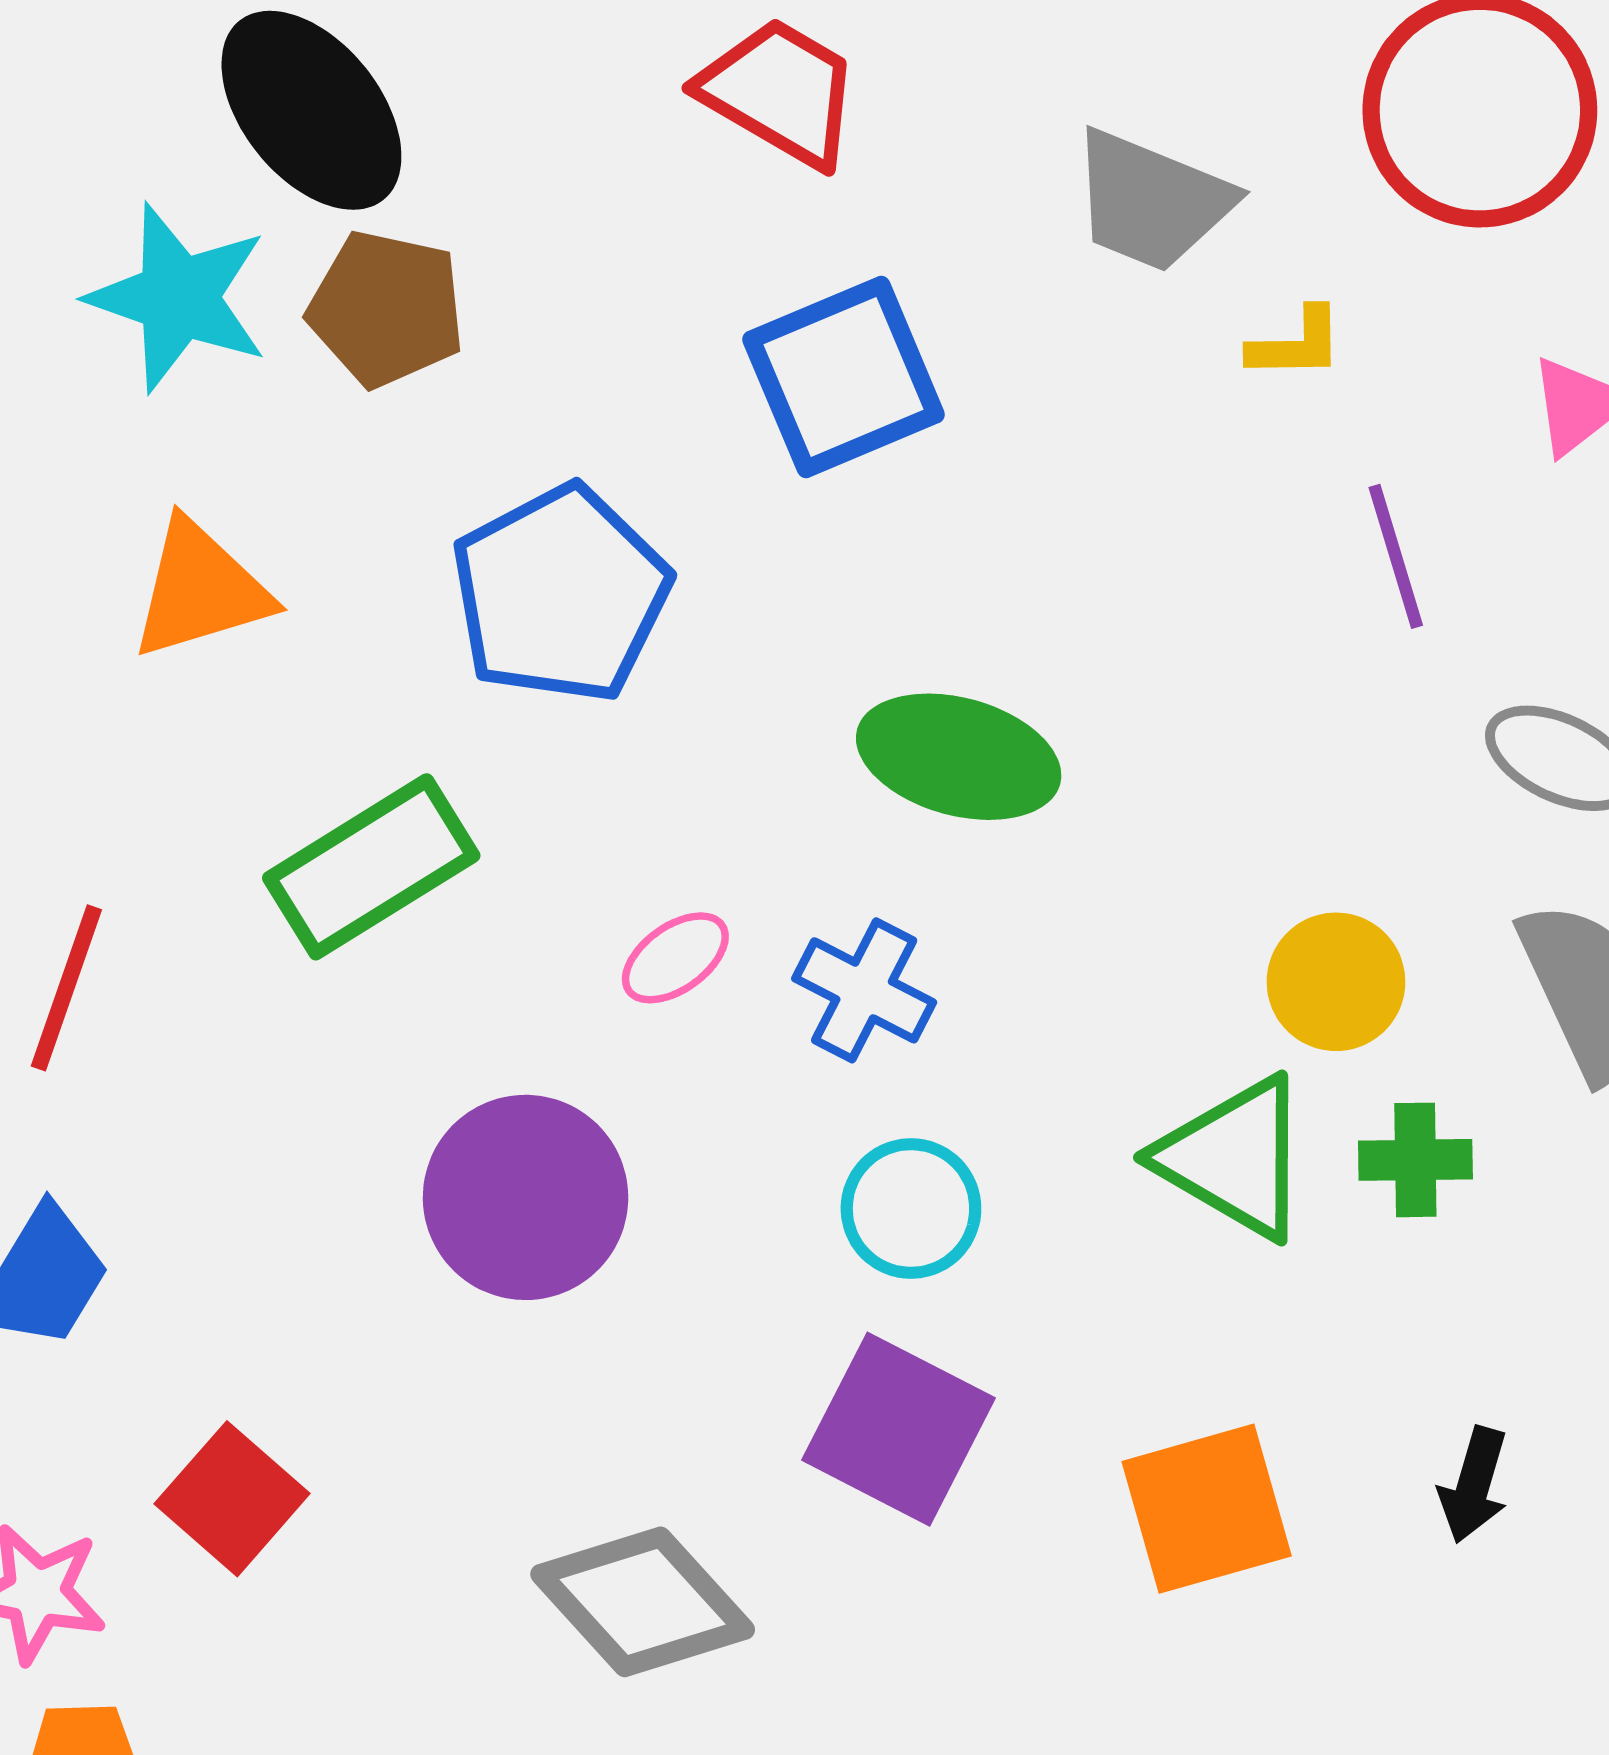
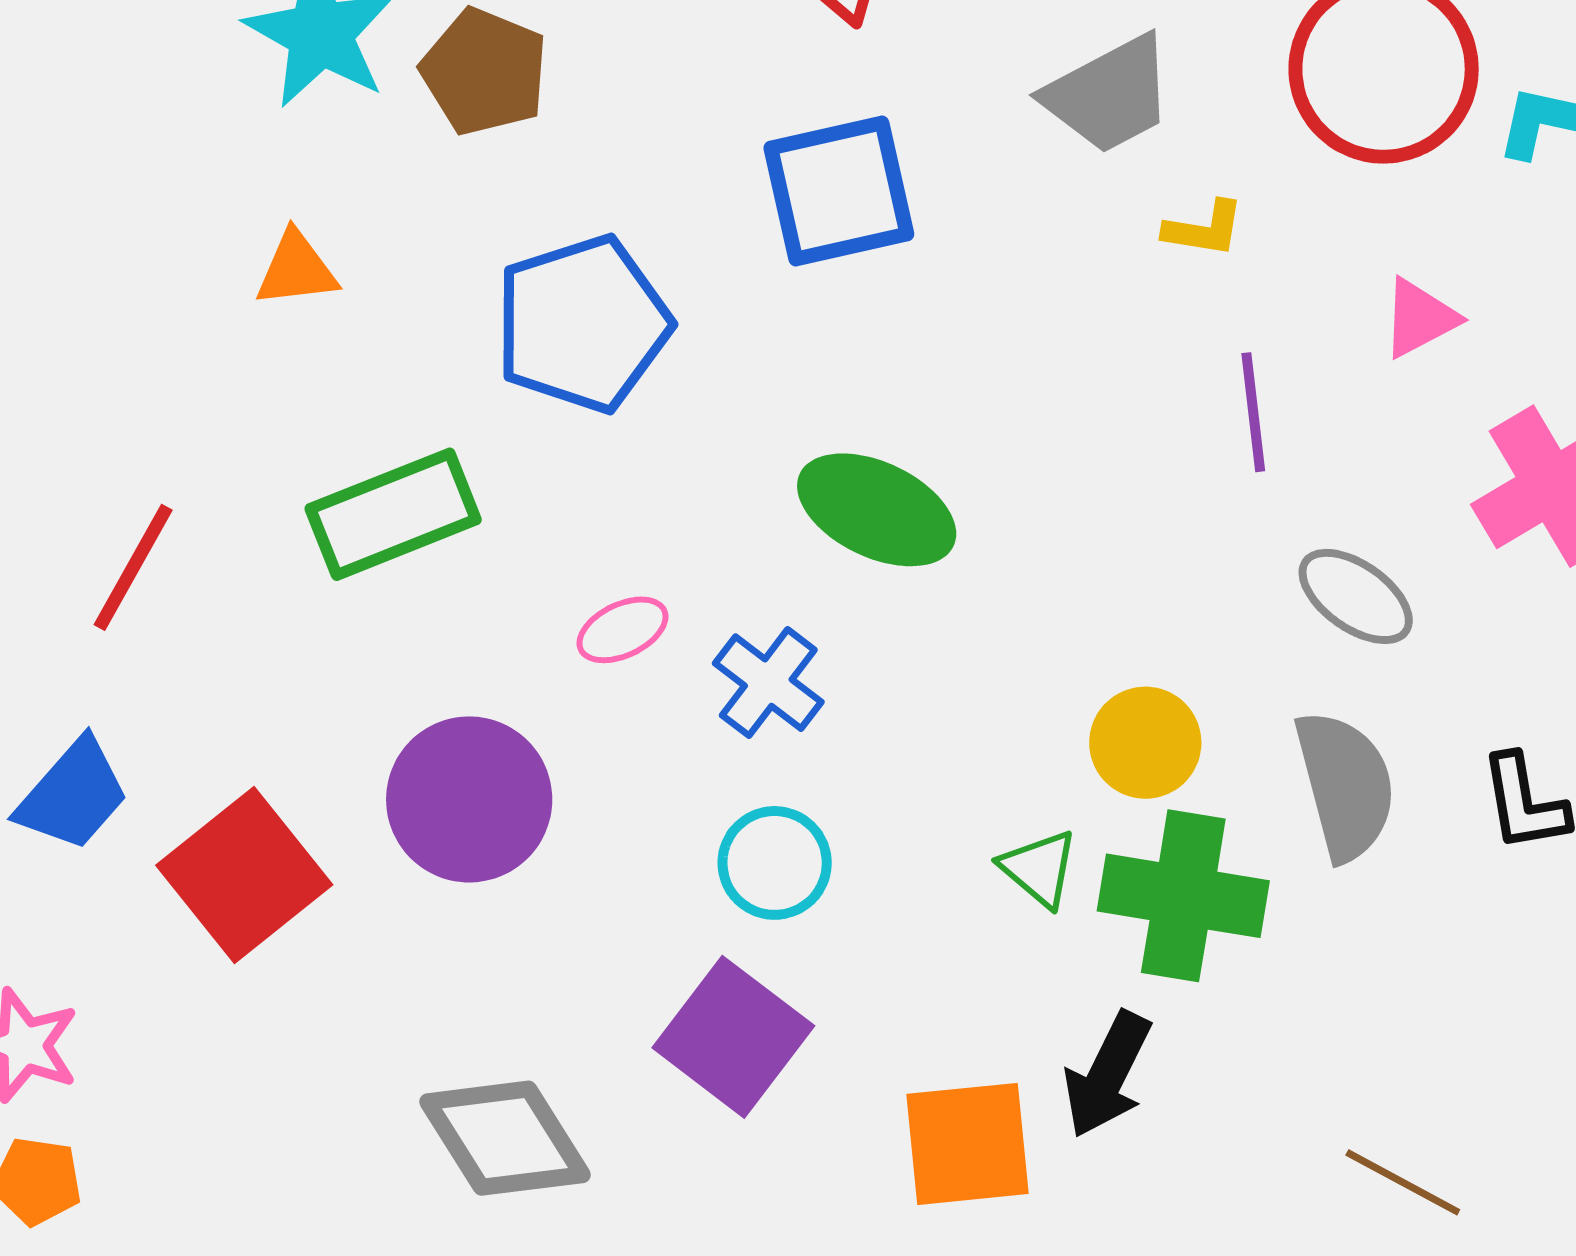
gray trapezoid: (1151, 201) -> (1109, 95), turned -60
orange triangle: (200, 590) -> (296, 269), size x0.7
green triangle: (1234, 1158) -> (1039, 868), size x0.6
green cross: (1415, 1160) -> (1183, 896), size x1.8
black arrow: (1474, 1485) -> (1107, 1075), moved, size x1.4
red square: (232, 1499) -> (244, 875), moved, size x1.4

